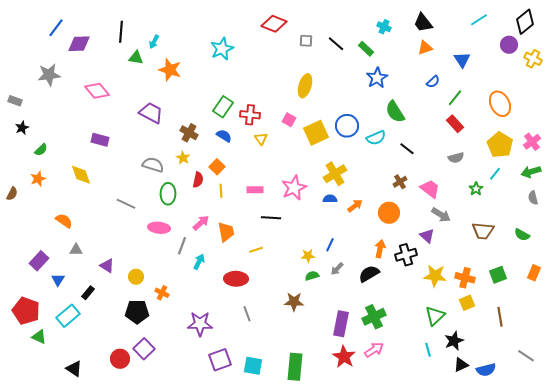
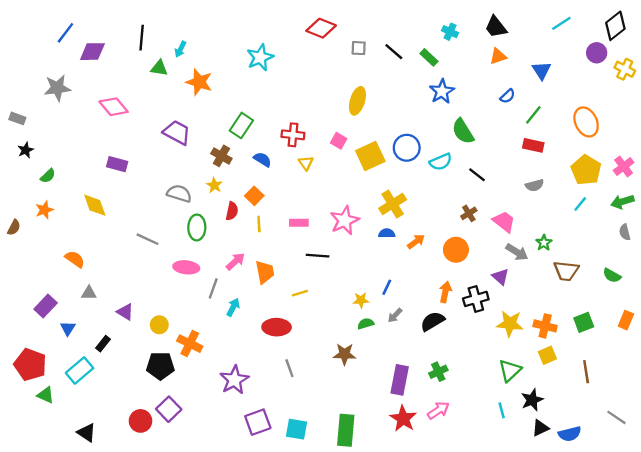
green rectangle: (223, 107) -> (241, 125), moved
red rectangle: (455, 124) -> (533, 145), turned -36
green star: (476, 189) -> (544, 243), moved
orange cross: (162, 293) -> (190, 344), size x1.5
green cross: (374, 317) -> (438, 372), size x0.7
purple star: (200, 324) -> (234, 380), turned -30

